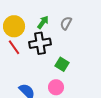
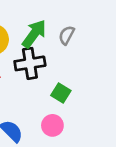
green arrow: (43, 22) -> (34, 34), size x1.5

